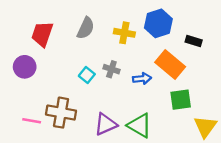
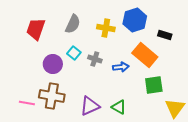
purple circle: (25, 67) -> (53, 64), moved
cyan square: (87, 75) -> (74, 53), moved
green triangle: (140, 125) -> (119, 107), size x0.7

